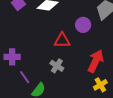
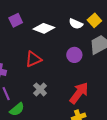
red triangle: (62, 40) -> (33, 59), moved, turned -36

